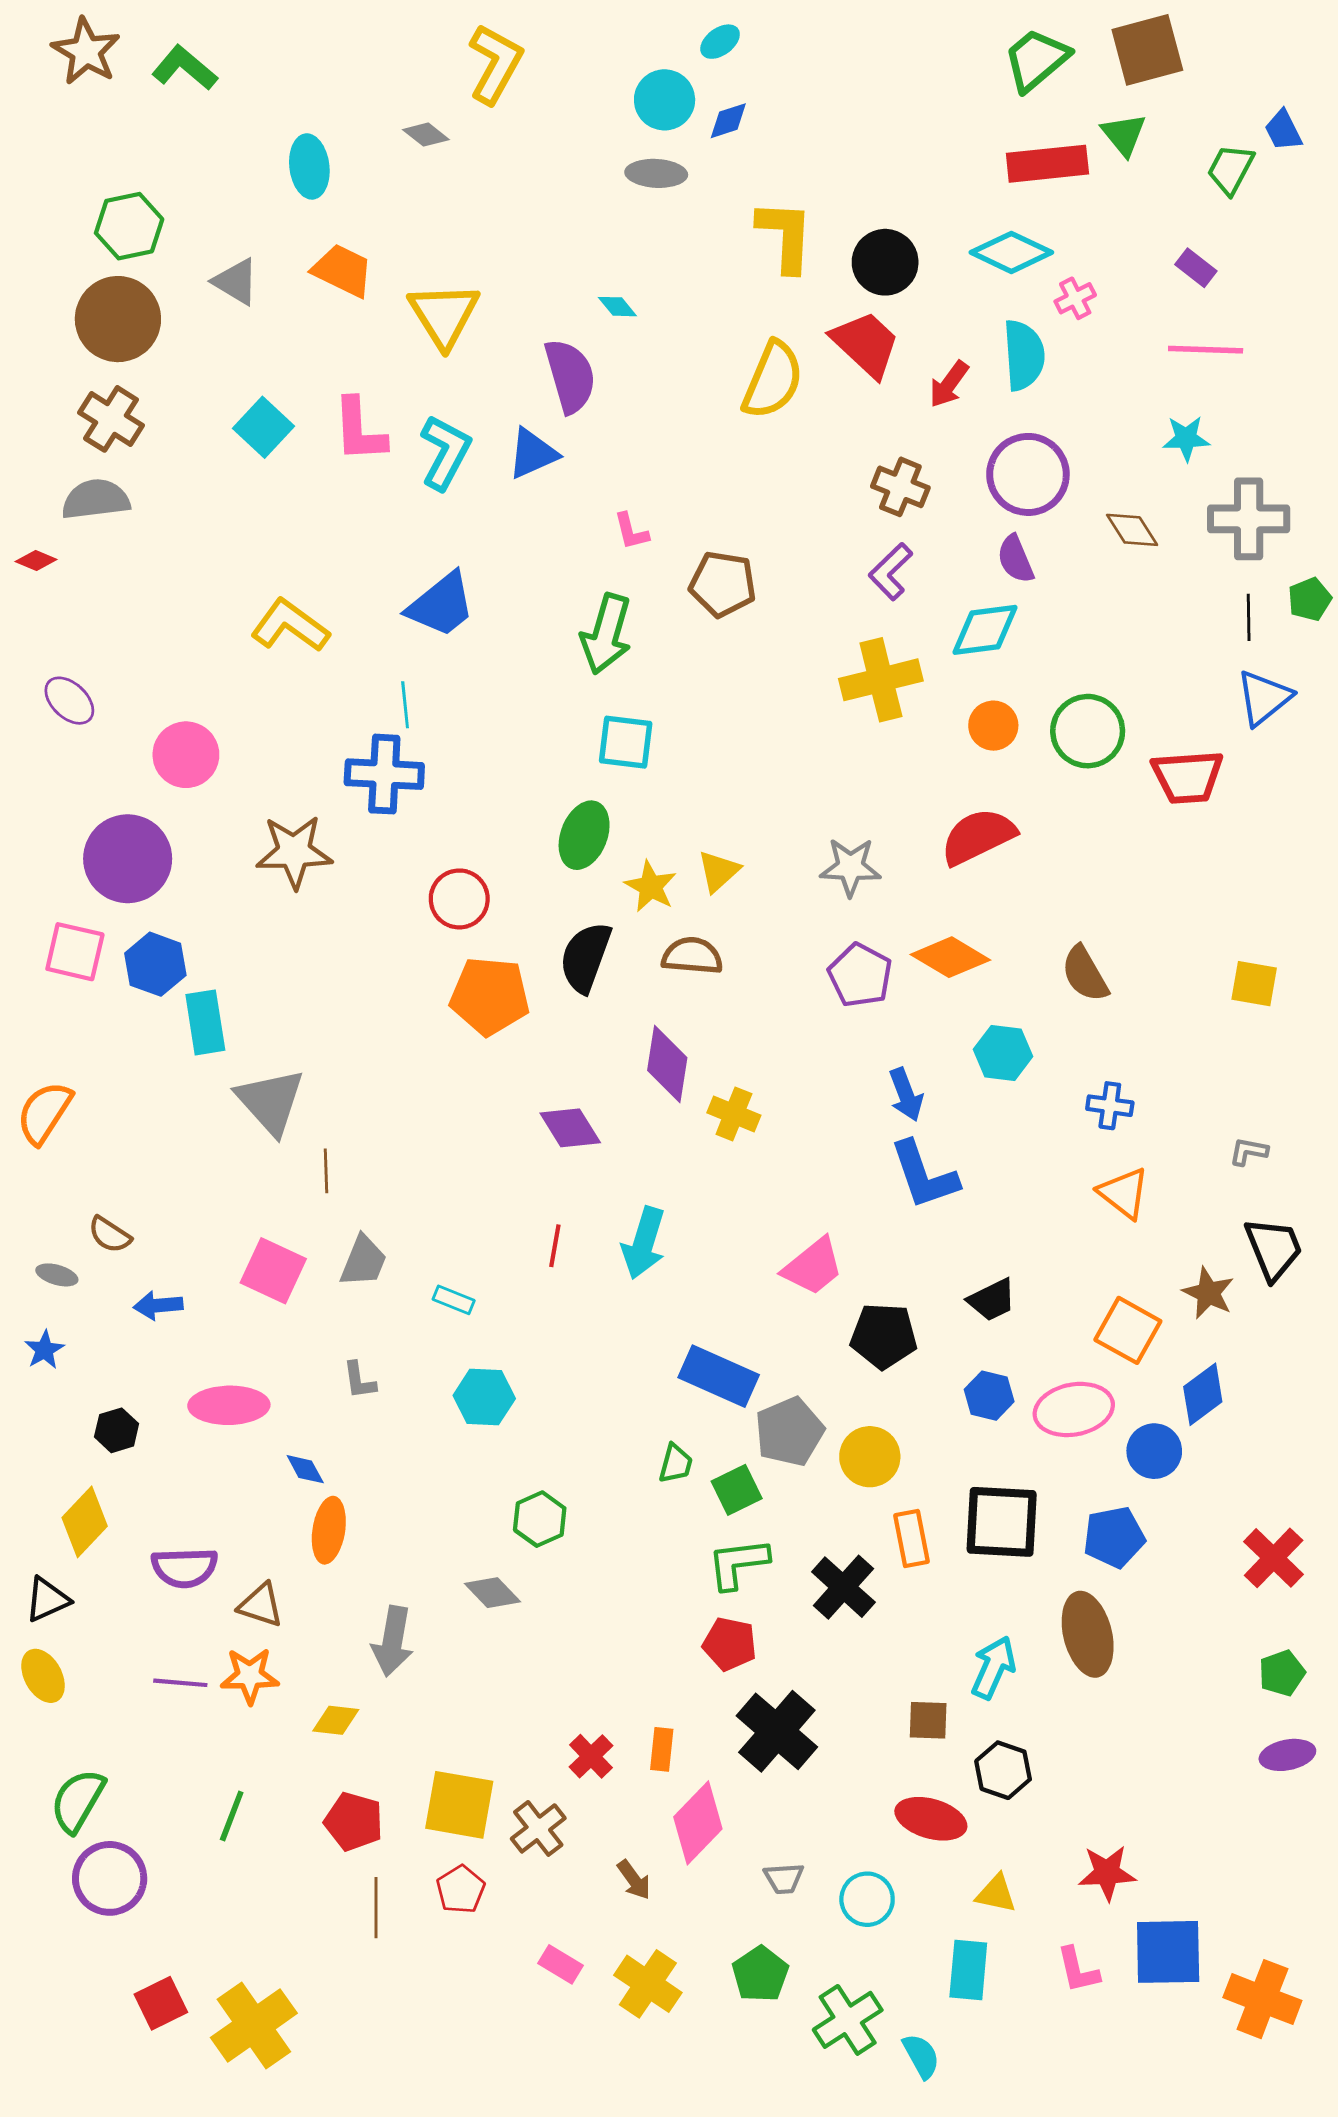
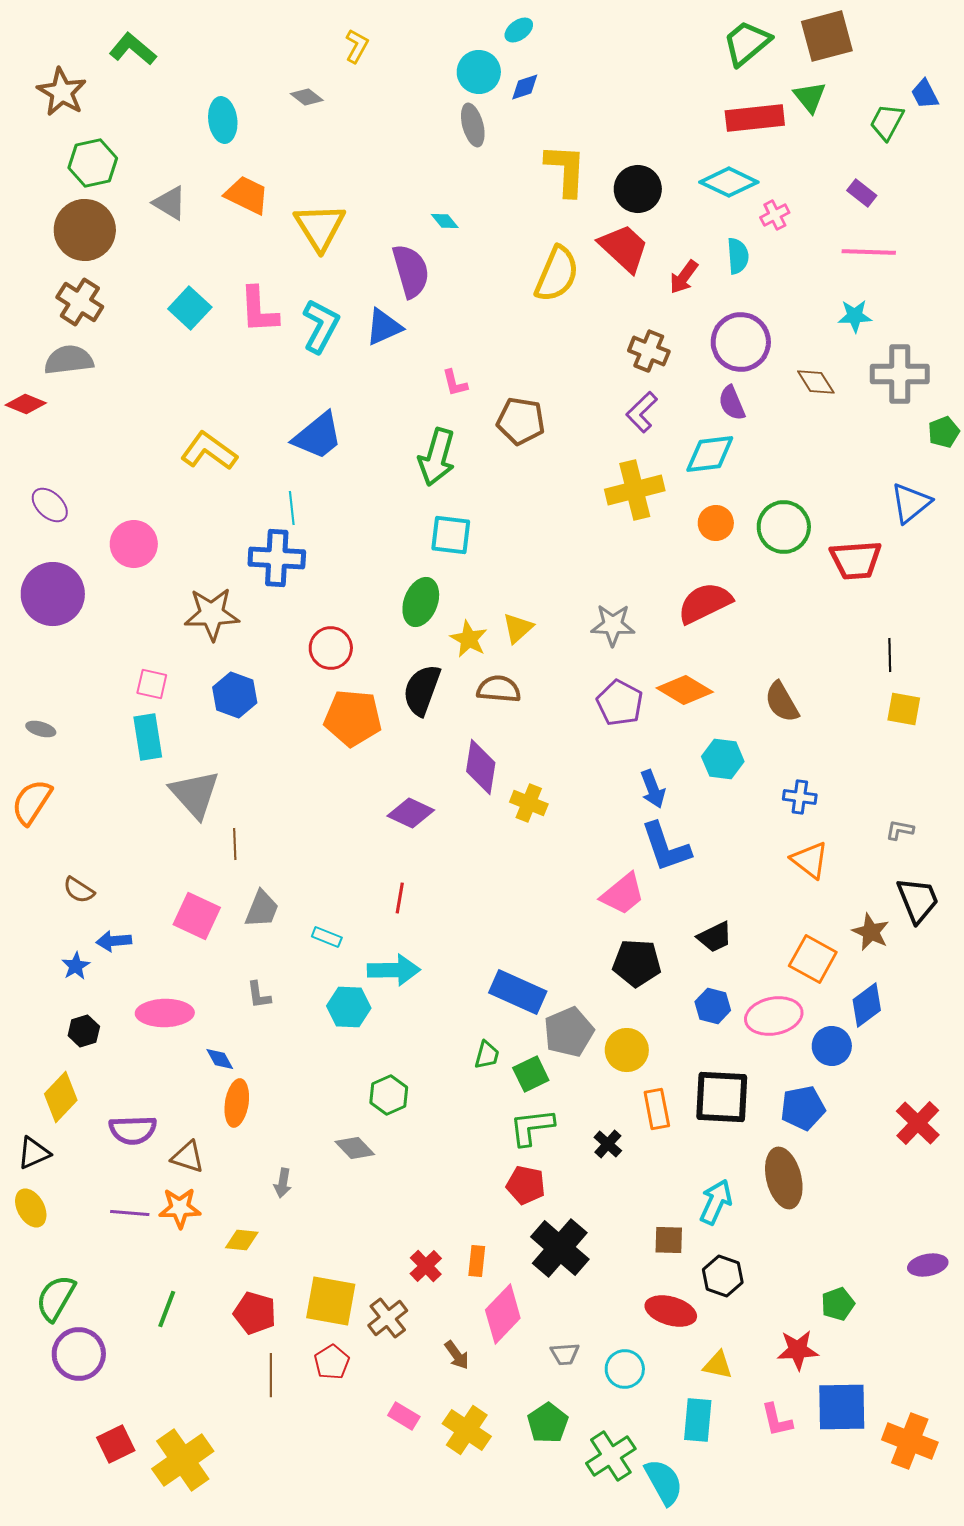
brown star: (86, 51) -> (62, 92), moved
yellow L-shape: (495, 64) -> (357, 46), size x0.6
gray ellipse: (656, 173) -> (473, 125), turned 72
cyan semicircle: (1024, 355) -> (738, 256), size x0.7
red diamond: (36, 560) -> (26, 404), size x1.4
black line: (1249, 617) -> (890, 655), moved
purple circle: (128, 859) -> (53, 594), moved
pink square: (75, 952) -> (152, 684), moved, size x0.7
blue hexagon: (155, 964) -> (235, 695), moved
purple diamond: (570, 1128) -> (411, 813), turned -33
cyan arrow: (644, 1243) -> (394, 970), moved, turned -108
pink trapezoid: (813, 1267) -> (623, 894), moved
gray ellipse: (57, 1275) -> (41, 729), moved
blue star: (44, 1350) -> (76, 966), moved
black cross: (843, 1587) -> (608, 1144), size x0.6
gray arrow: (393, 1641) -> (283, 1183), size x0.6
green pentagon: (1282, 1673) -> (838, 1304), moved
cyan semicircle: (921, 2056) -> (664, 1482), size x1.4

